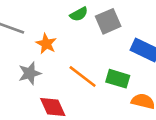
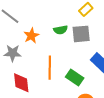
green semicircle: (79, 14) -> (61, 30), moved
orange line: (83, 77) -> (50, 68), turned 35

